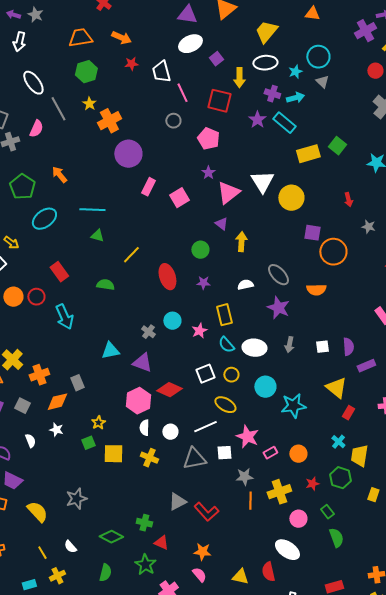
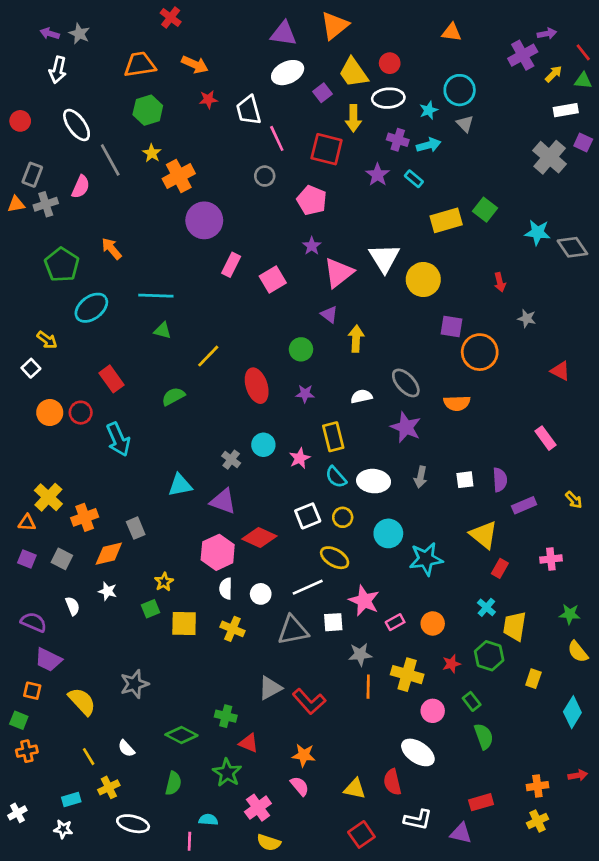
yellow trapezoid: (266, 32) -> (353, 73), moved, turned -75
red circle: (375, 71) -> (390, 63), moved
cyan rectangle: (284, 123) -> (414, 179), size x0.6
green semicircle: (105, 285) -> (173, 396), turned -36
yellow cross: (279, 492) -> (407, 675), turned 35

